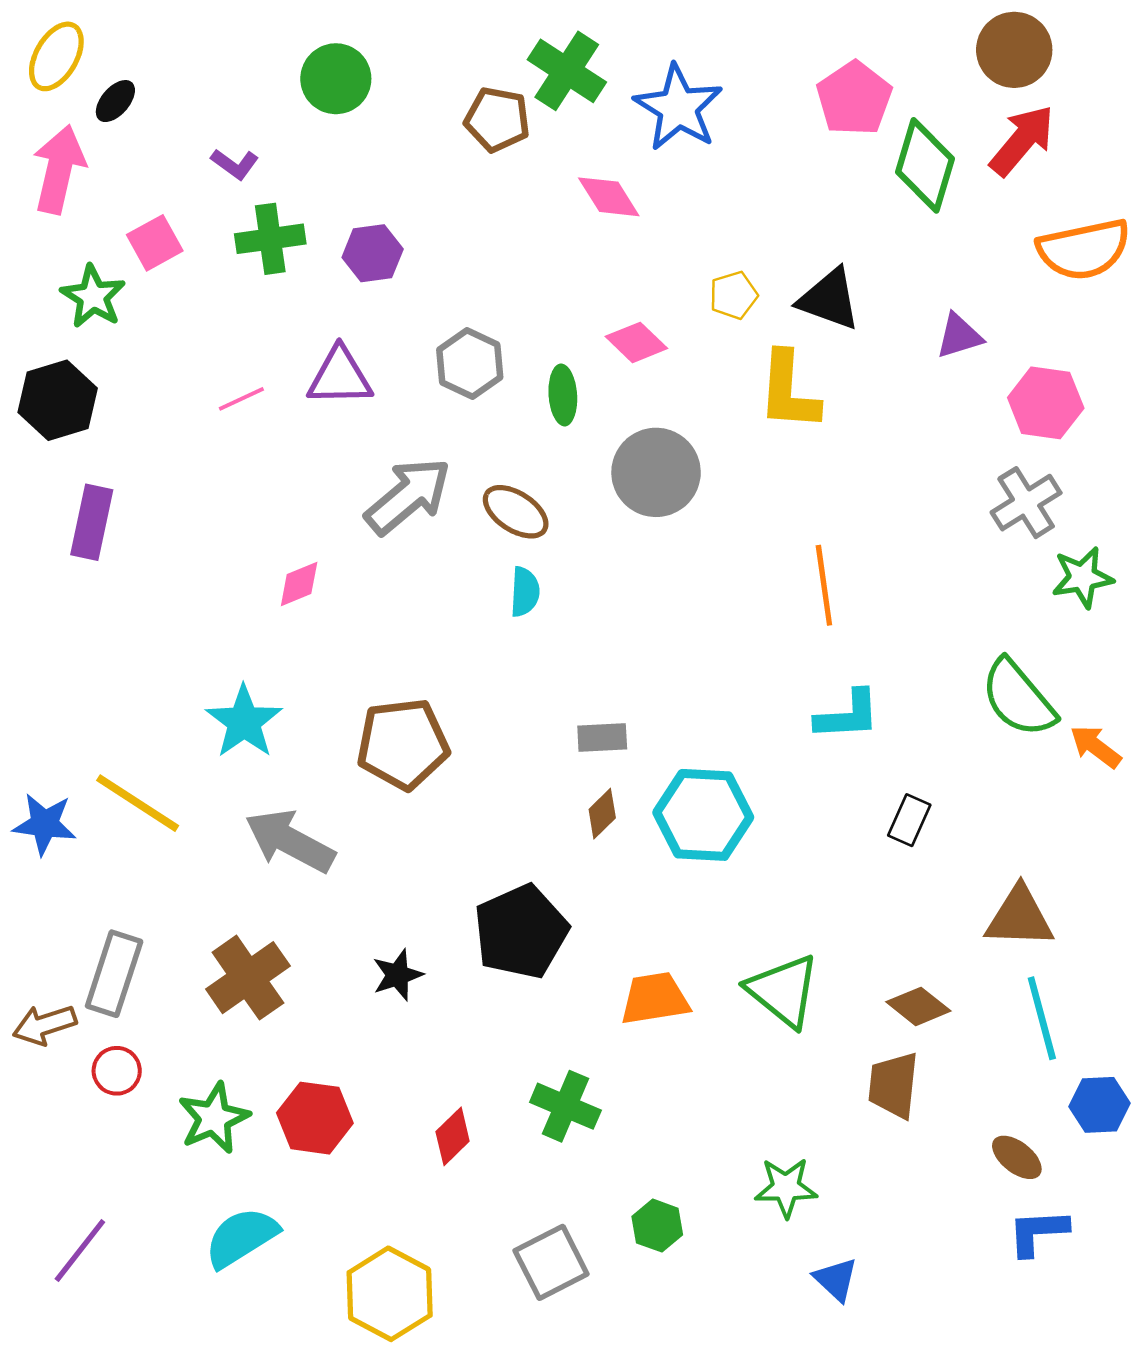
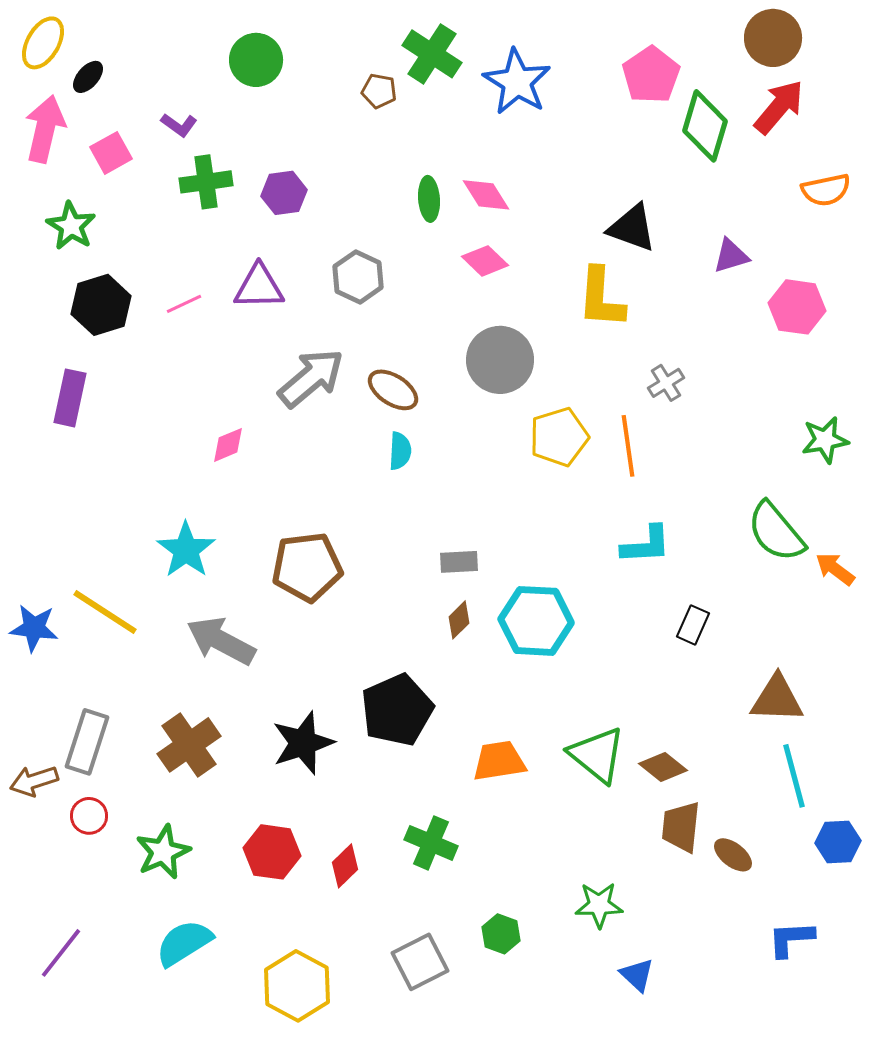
brown pentagon: (497, 119) -> (379, 91), size x0.7
pink diamond: (609, 197) -> (486, 195), moved
pink square: (155, 243) -> (111, 153), moved
orange semicircle: (1084, 249) -> (826, 190), size x0.7
yellow pentagon: (733, 295) -> (559, 437), moved, size x1.6
green ellipse: (563, 395) -> (429, 199), moved
black hexagon: (58, 400) -> (101, 305), moved
gray cross: (1026, 503) -> (666, 383), moved, size x0.7
black star: (398, 975) -> (303, 743), size x1.6
brown diamond: (918, 1006) -> (663, 767), moved
red hexagon: (315, 1118) -> (272, 852), moved
brown ellipse: (1017, 1157) -> (733, 855), moved

